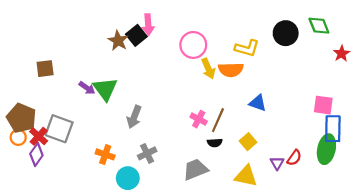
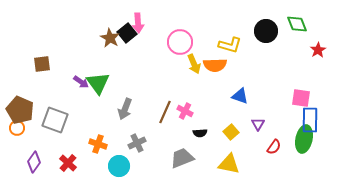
brown line: (218, 120) -> (165, 112), moved
red cross: (39, 136) -> (68, 163), moved
purple diamond: (36, 154) -> (34, 162), moved
purple triangle: (277, 163) -> (258, 124), moved

